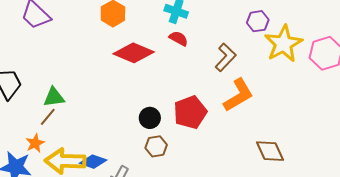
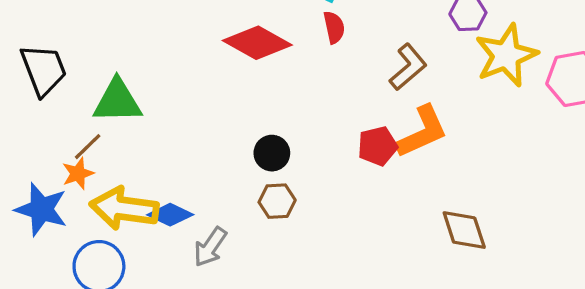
red semicircle: (179, 38) -> (334, 27), turned 42
green triangle: (54, 97) -> (117, 101), size x1.4
red pentagon: (190, 112) -> (378, 146), moved, size x0.7
brown line: (48, 117) -> (88, 147), moved

